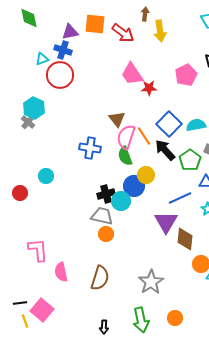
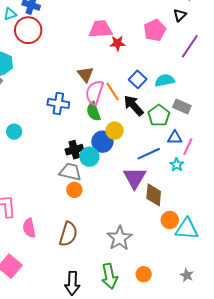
pink trapezoid: (132, 74) -> (100, 29), turned 120
blue square: (169, 124) -> (138, 79), size x0.7
black arrow: (104, 327) -> (72, 283), size x1.6

